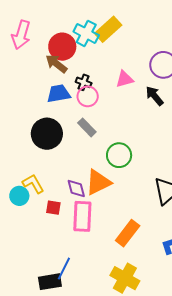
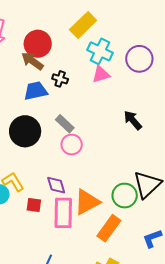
cyan cross: (86, 33) -> (100, 51), moved
pink circle: (88, 96) -> (72, 145), moved
black arrow: (155, 96) -> (133, 120), moved
green circle: (119, 155) -> (125, 196), moved
orange triangle: (98, 182) -> (87, 202), moved

